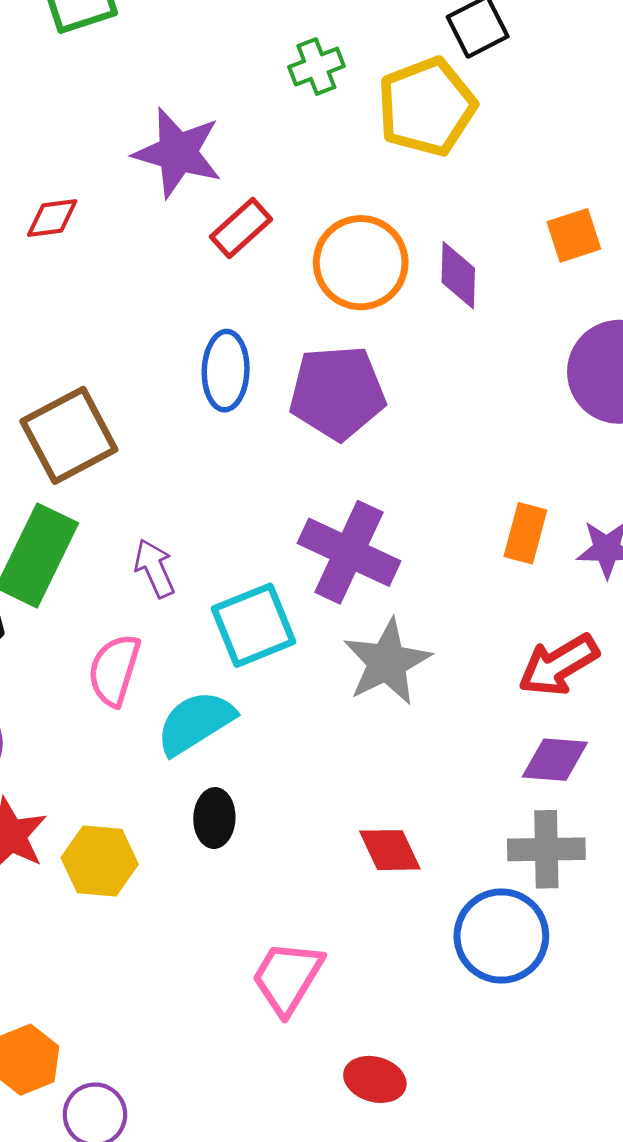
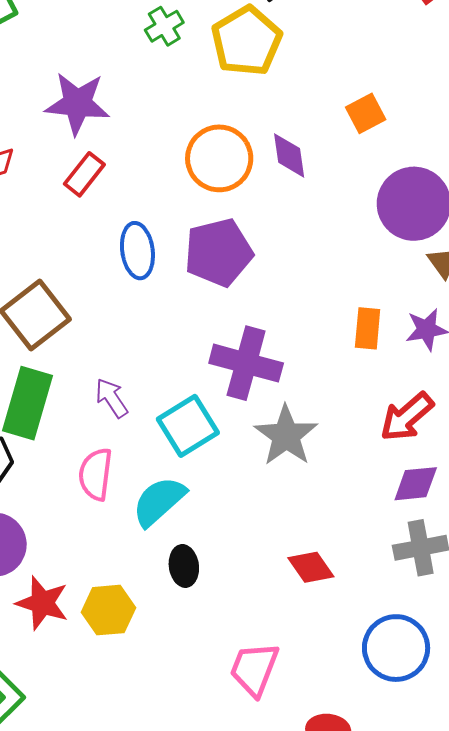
red rectangle: (241, 228) -> (84, 174), moved
blue circle: (501, 936) -> (396, 648), moved

